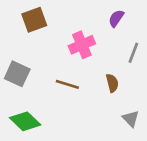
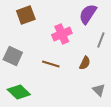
purple semicircle: (116, 18) -> (88, 14), size x1.5
brown semicircle: (112, 83) -> (85, 63), turned 40

